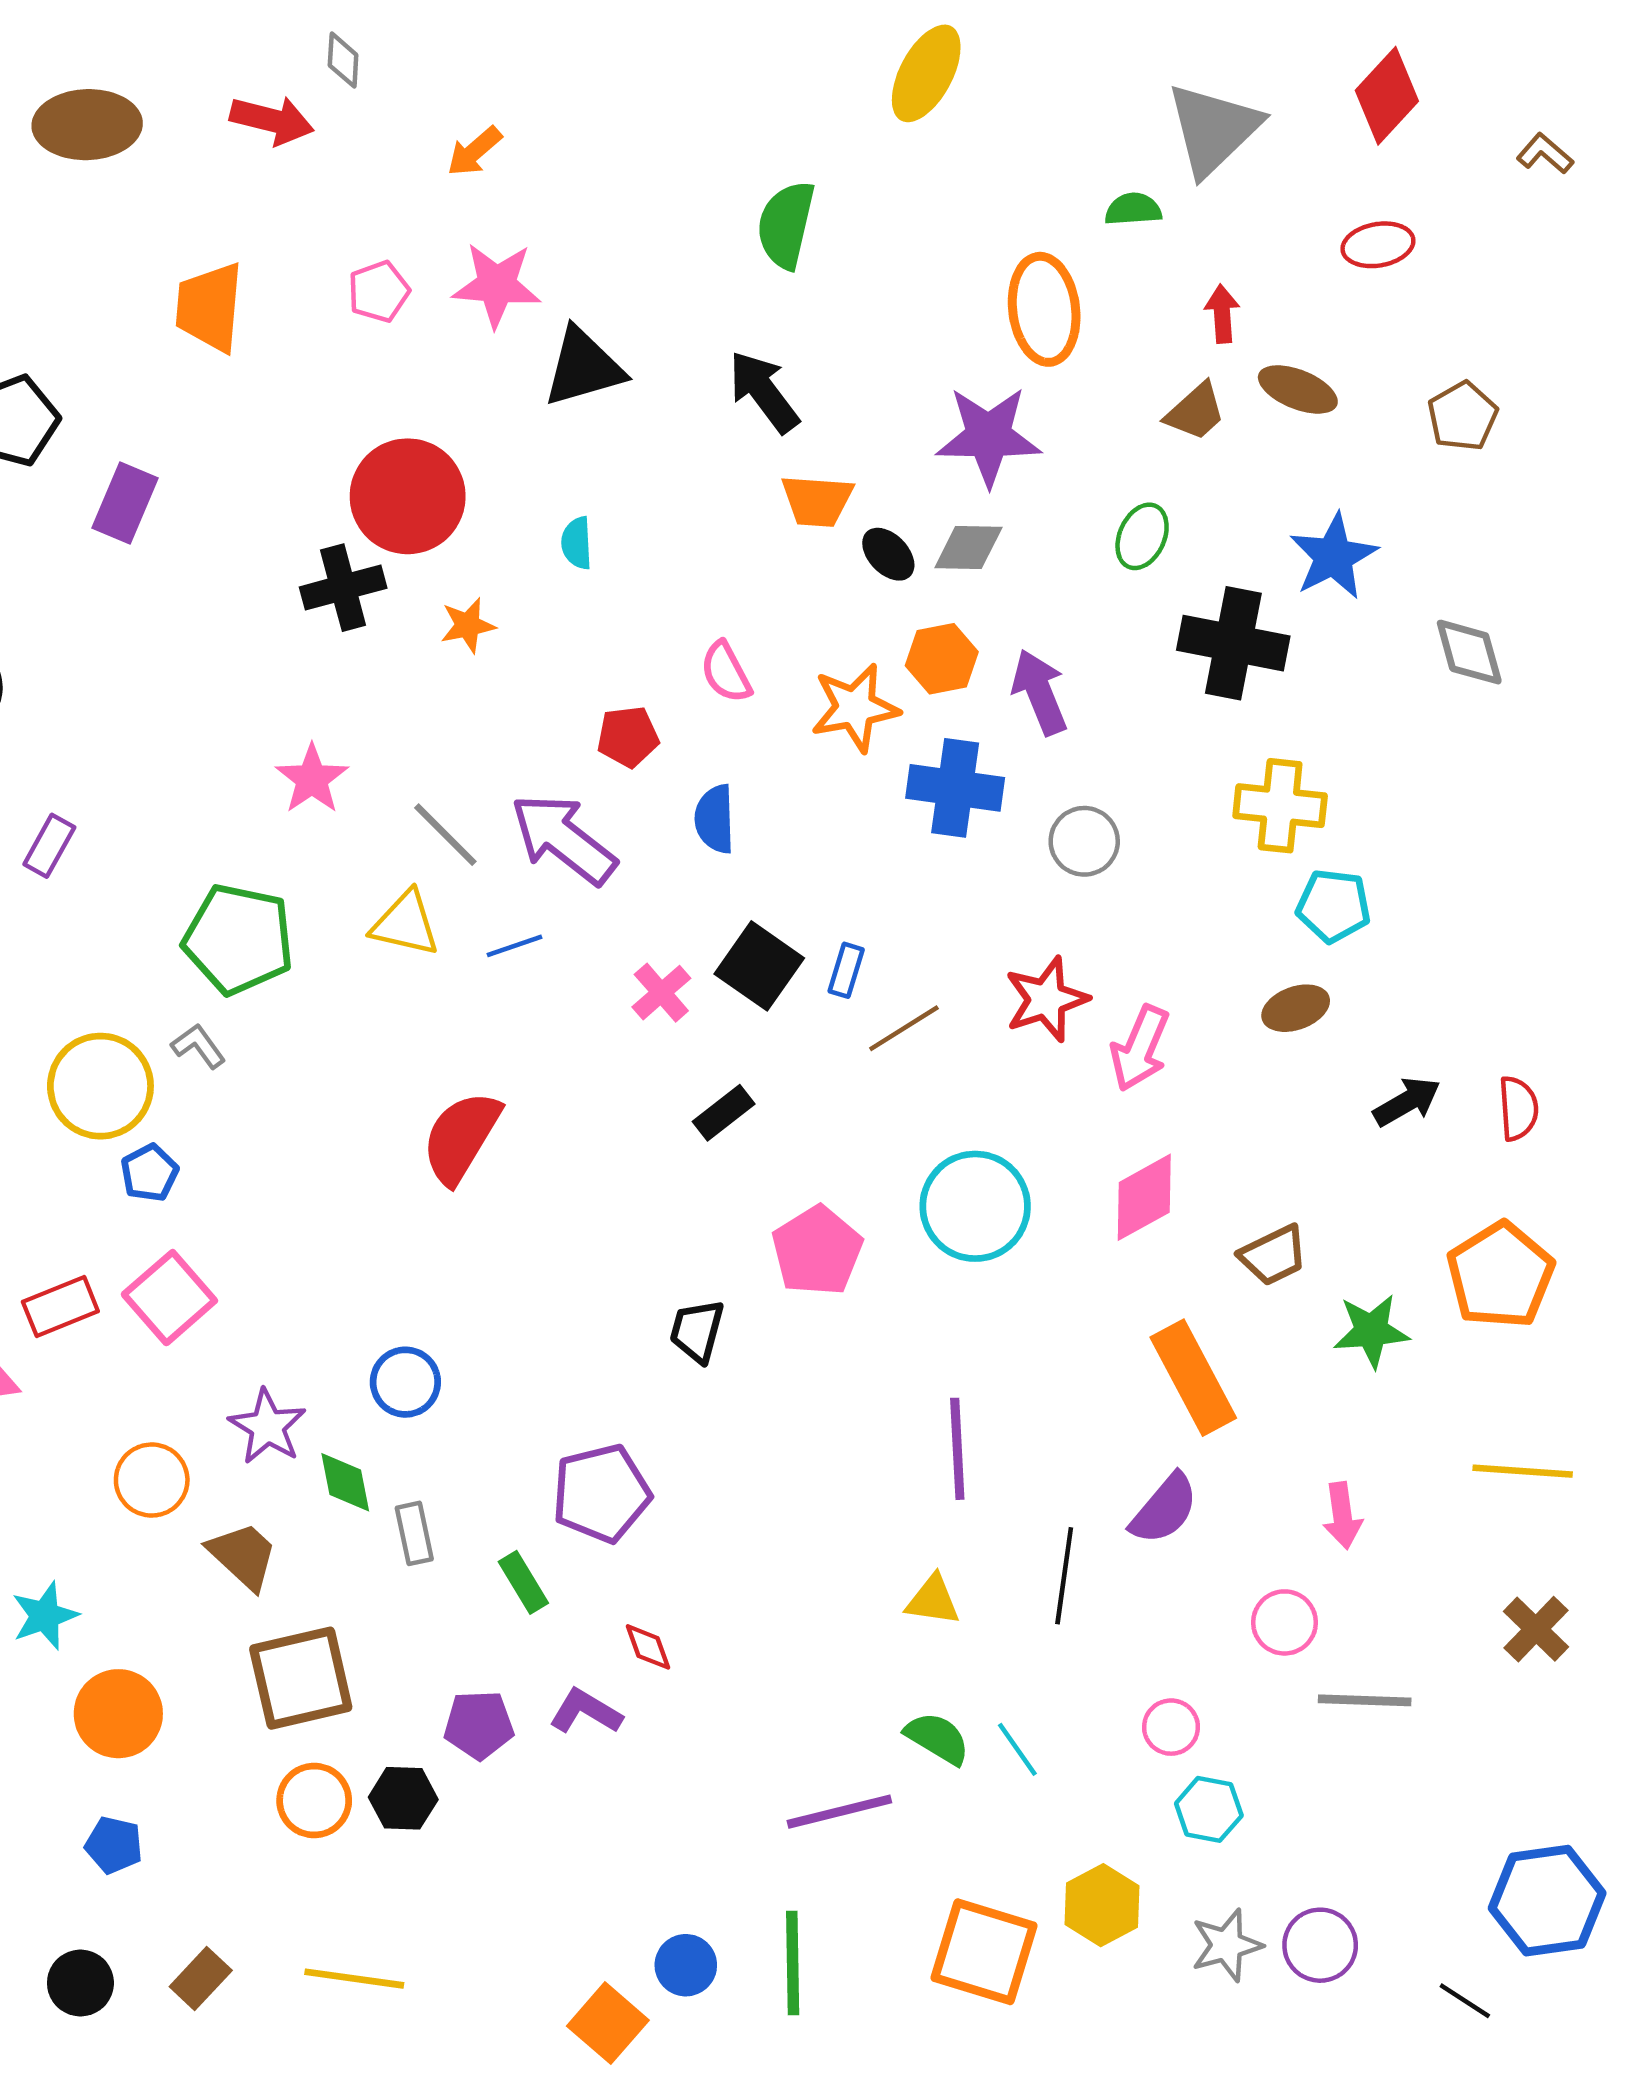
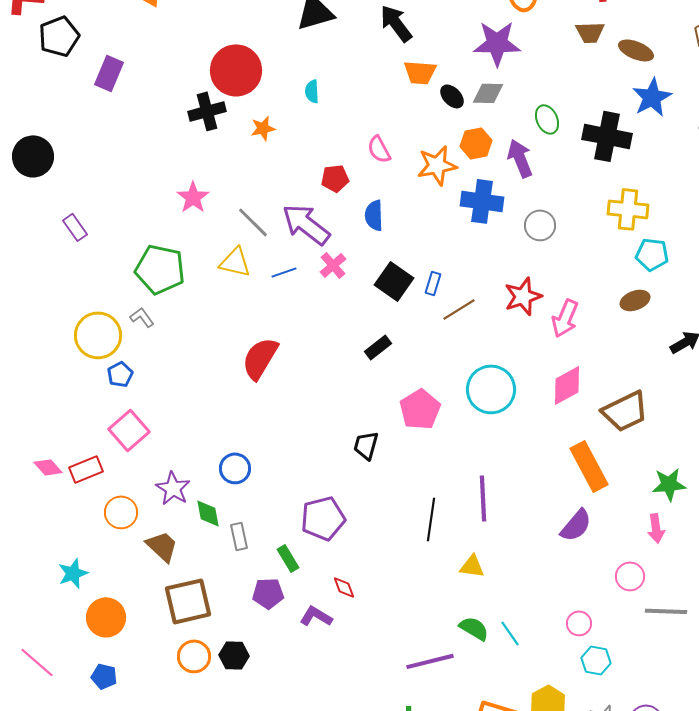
brown ellipse: (1298, 389) -> (636, 50), moved
brown trapezoid: (1195, 412) -> (590, 32), turned 40
green ellipse: (1142, 536) -> (547, 119), moved, turned -48
purple rectangle: (49, 846) -> (75, 227), turned -64
pink cross: (661, 993) -> (333, 265), moved
brown trapezoid: (1273, 1255) -> (625, 411), size x1.5
red rectangle: (60, 1306) -> (86, 469), moved
green star: (1371, 1331) -> (669, 484), moved
black line: (1064, 1576) -> (431, 519), moved
purple pentagon: (479, 1725) -> (268, 593), moved

